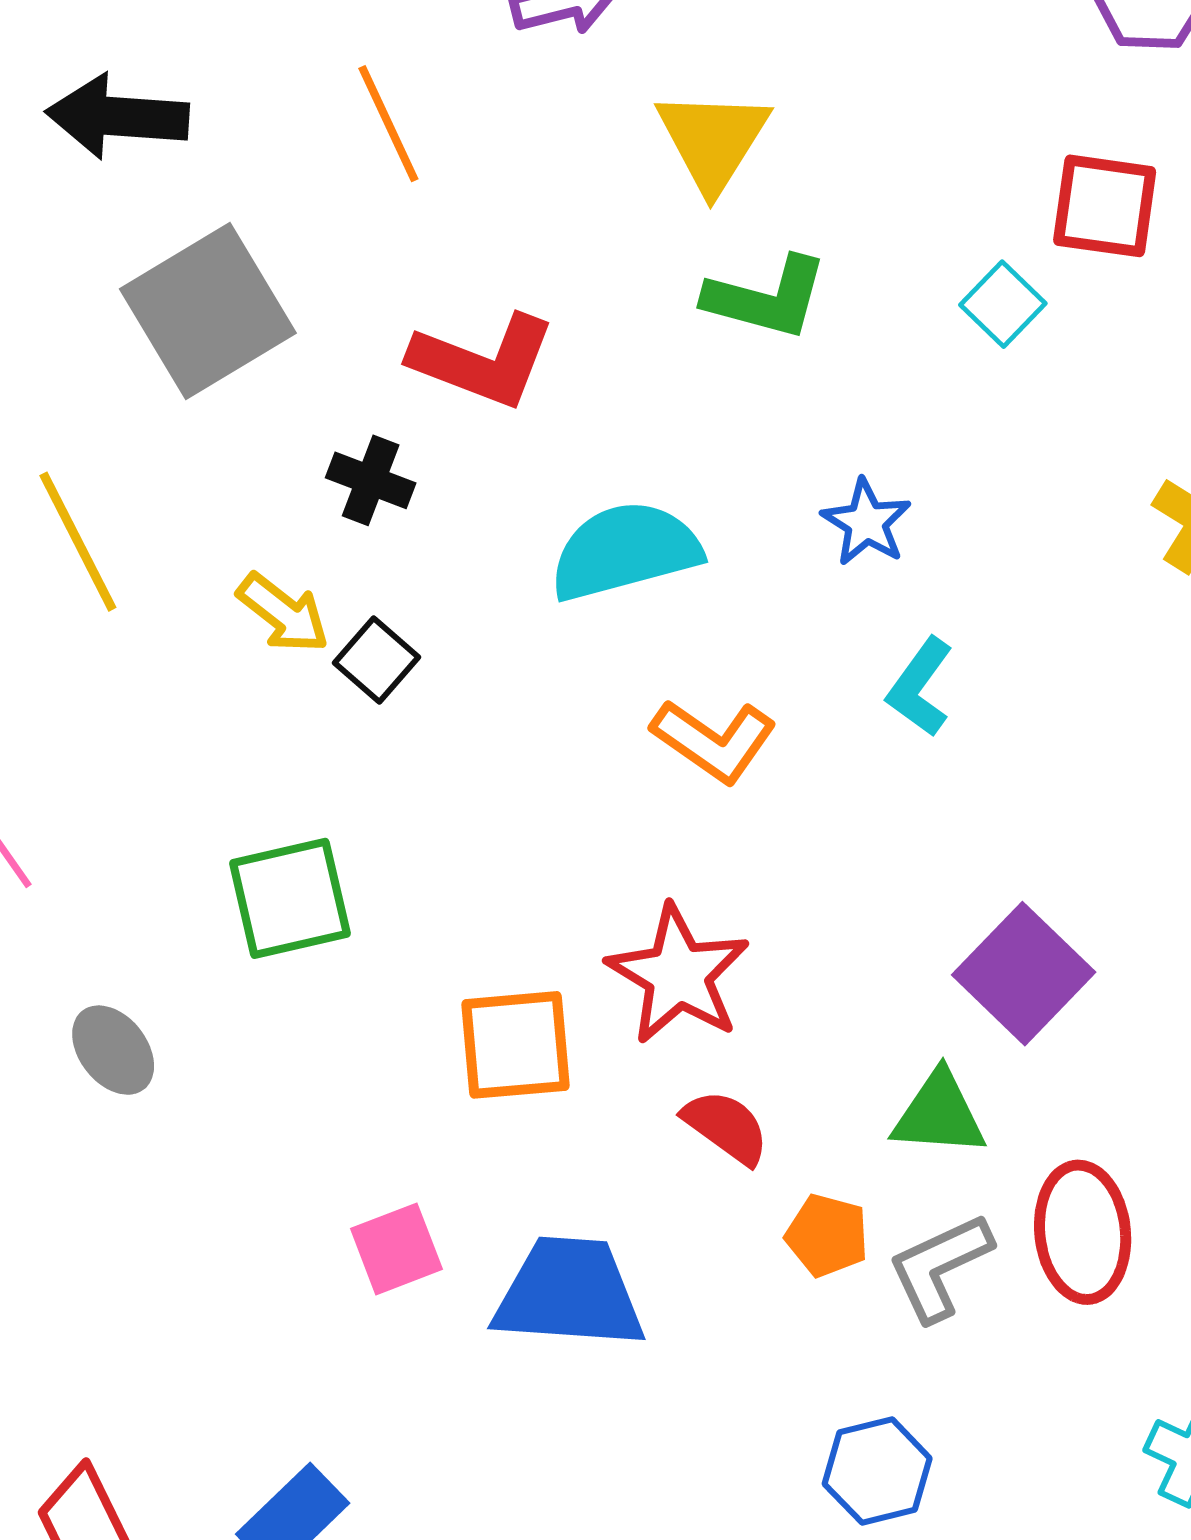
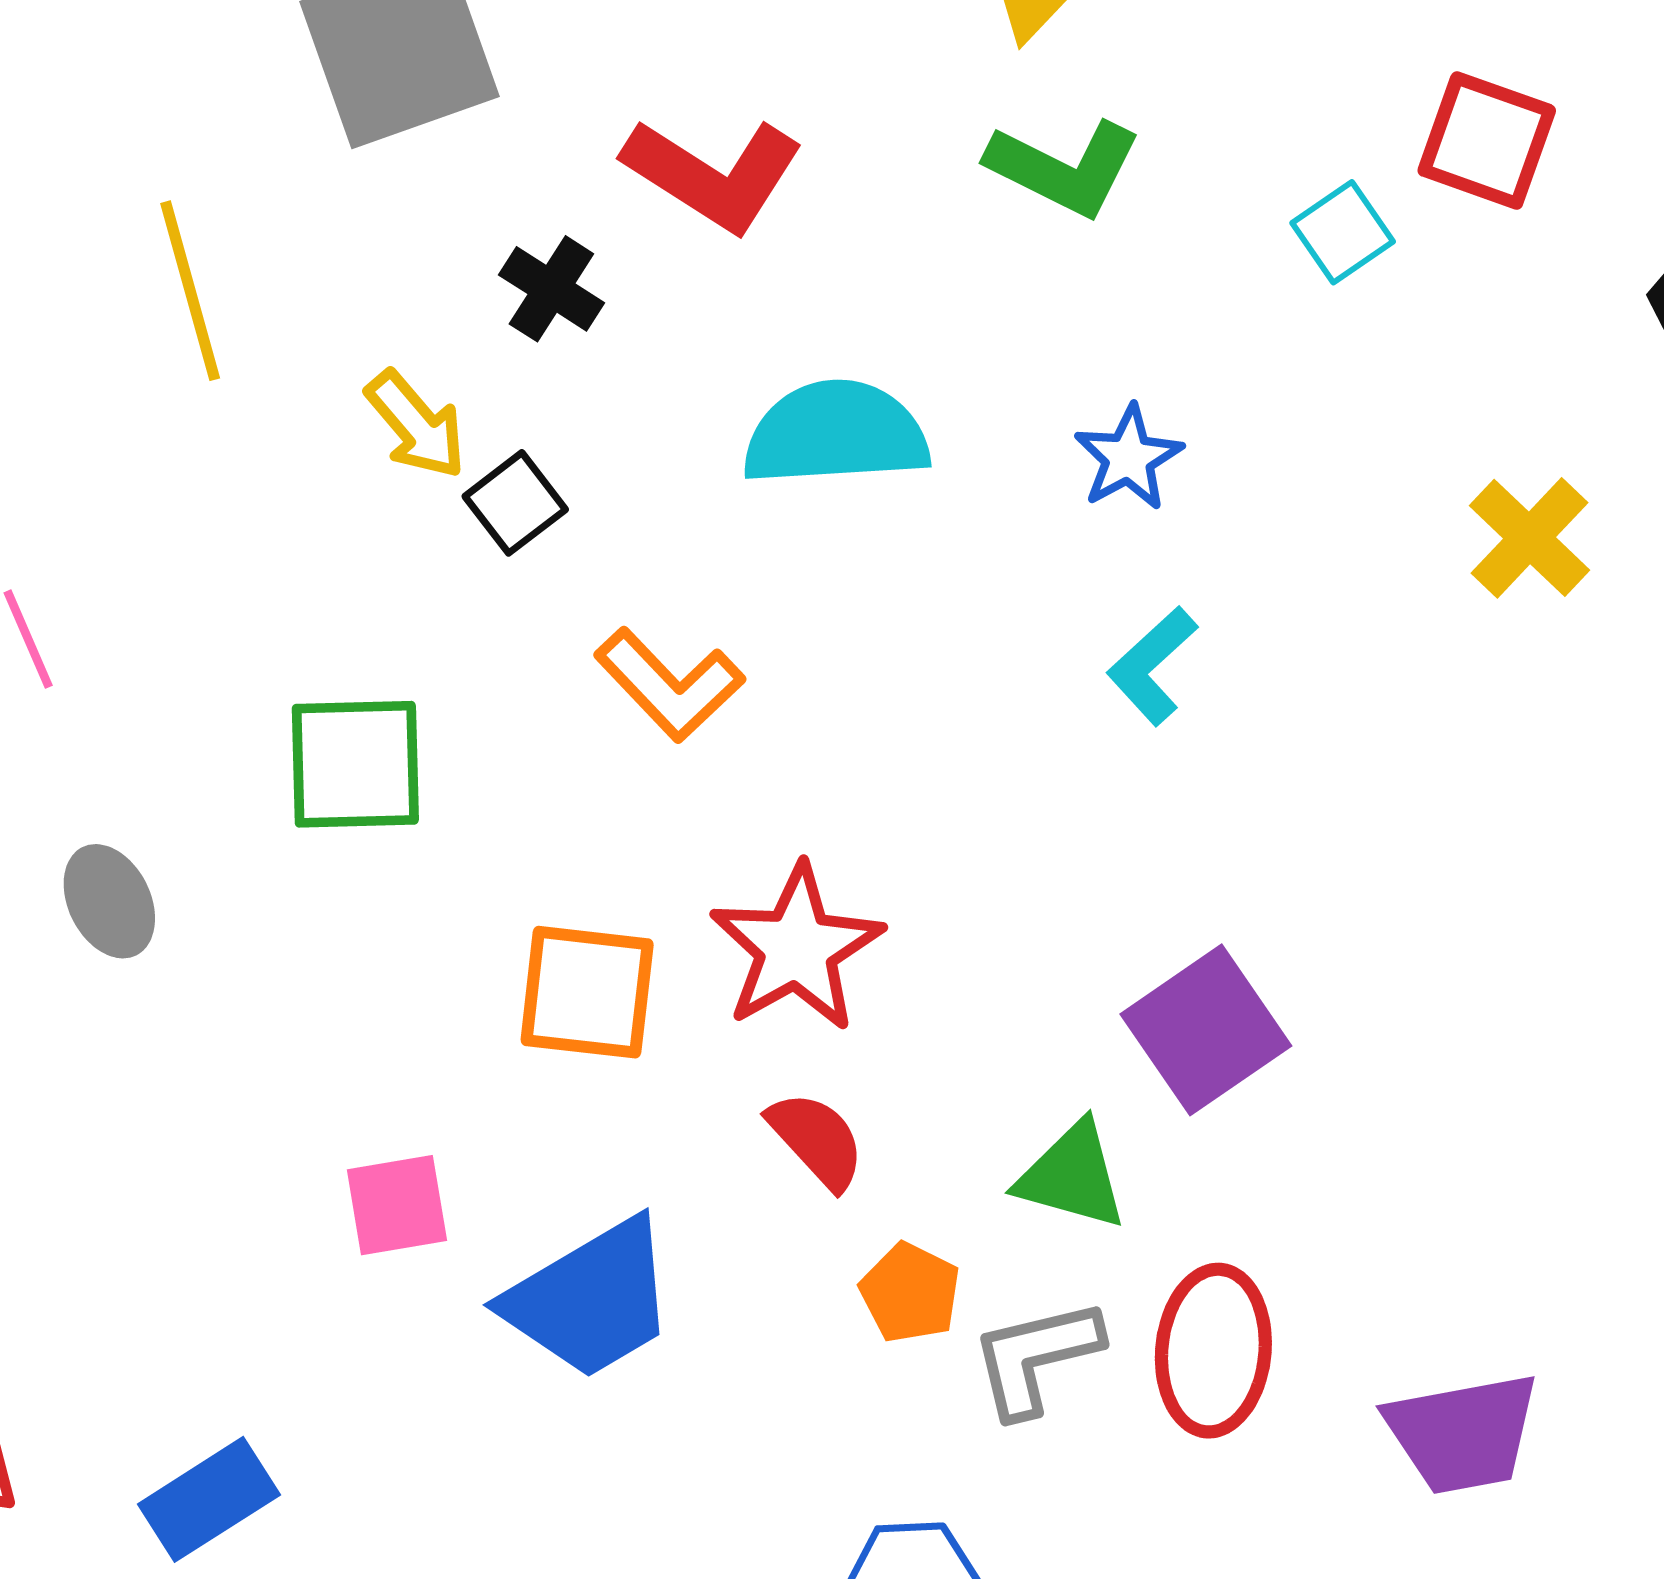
orange L-shape: (714, 741) -> (669, 685), moved
blue trapezoid: (569, 1293) -> (591, 1299), turned 134

